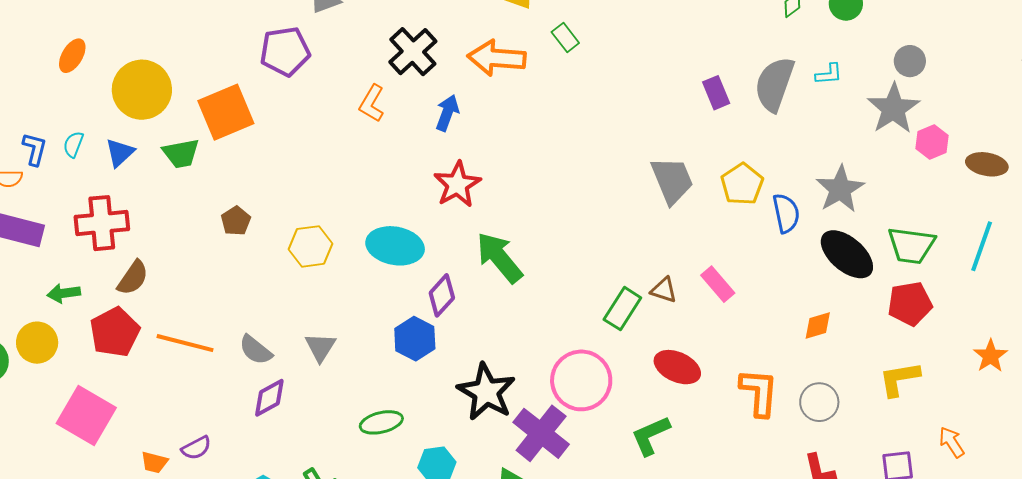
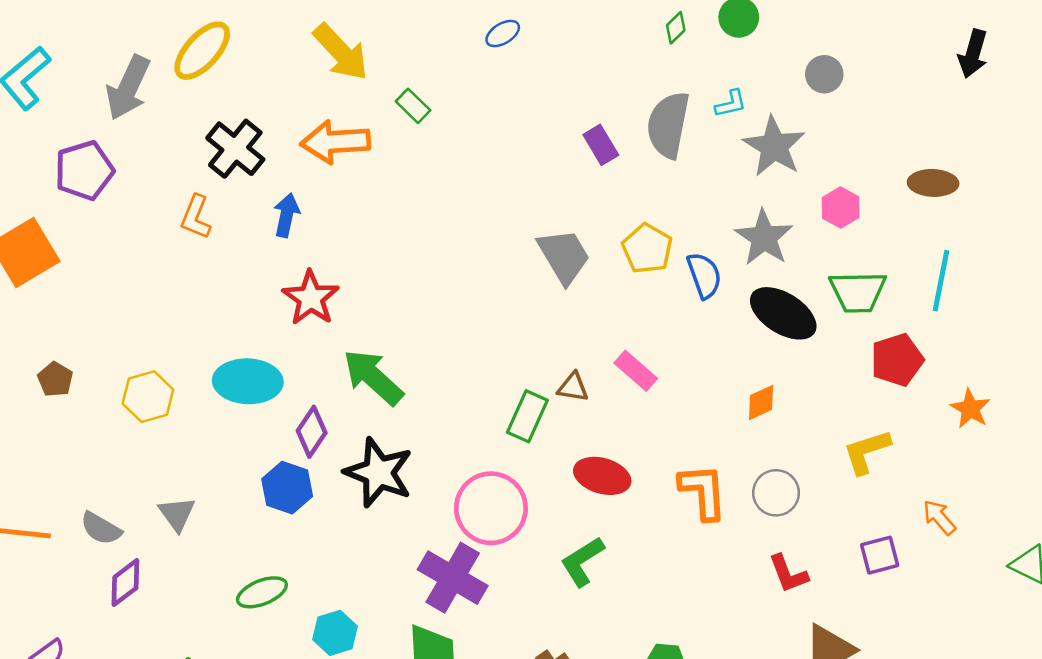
gray star: (893, 109) -> (774, 146), moved
pink hexagon: (932, 142) -> (841, 207), moved
red pentagon: (910, 304) -> (897, 360), moved
black star: (486, 392) -> (379, 473), moved

